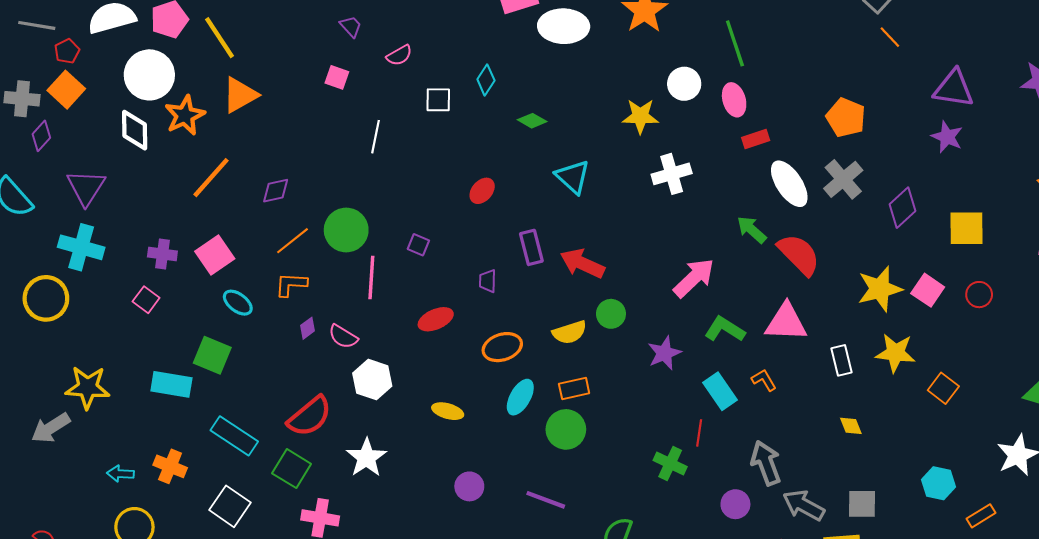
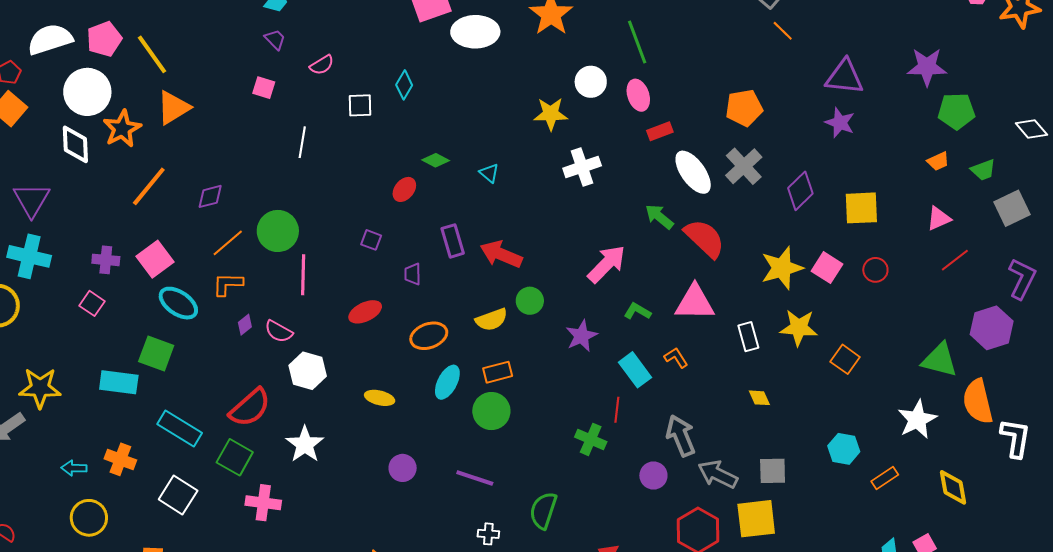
orange pentagon: (846, 117) -> (744, 108), turned -30
green diamond: (532, 121) -> (436, 160), moved
cyan triangle: (573, 177) -> (489, 173), size x0.6
purple square: (418, 245) -> (371, 240), moved
cyan ellipse: (238, 303) -> (178, 303), size x1.4
green L-shape: (725, 329) -> (637, 311), size x0.7

